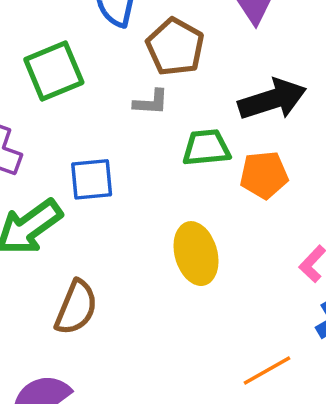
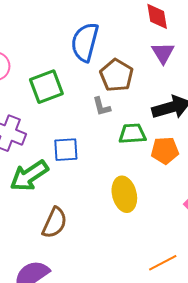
gray L-shape: (151, 102) -> (102, 107), turned 70

